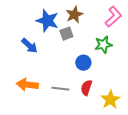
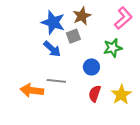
blue arrow: (29, 46) -> (52, 49), moved
gray line: (60, 89) -> (56, 81), moved
yellow star: (110, 100) -> (121, 95), moved

